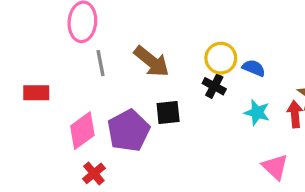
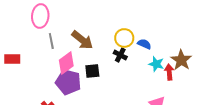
cyan star: (257, 112) -> (156, 64), moved
pink diamond: (82, 131) -> (66, 63), moved
purple pentagon: (129, 131) -> (68, 82), turned -30

